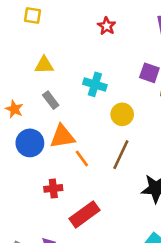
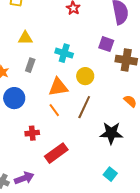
gray rectangle: (51, 100) -> (30, 65), turned 56
orange triangle: (62, 136) -> (58, 87), moved

